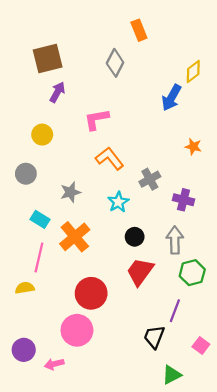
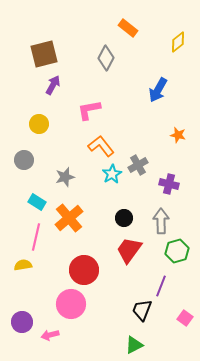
orange rectangle: (139, 30) -> (128, 28), turned -30
yellow diamond: (193, 72) -> (178, 42), moved
cyan star: (118, 202) -> (112, 174), moved
green triangle: (172, 375) -> (134, 345), moved

